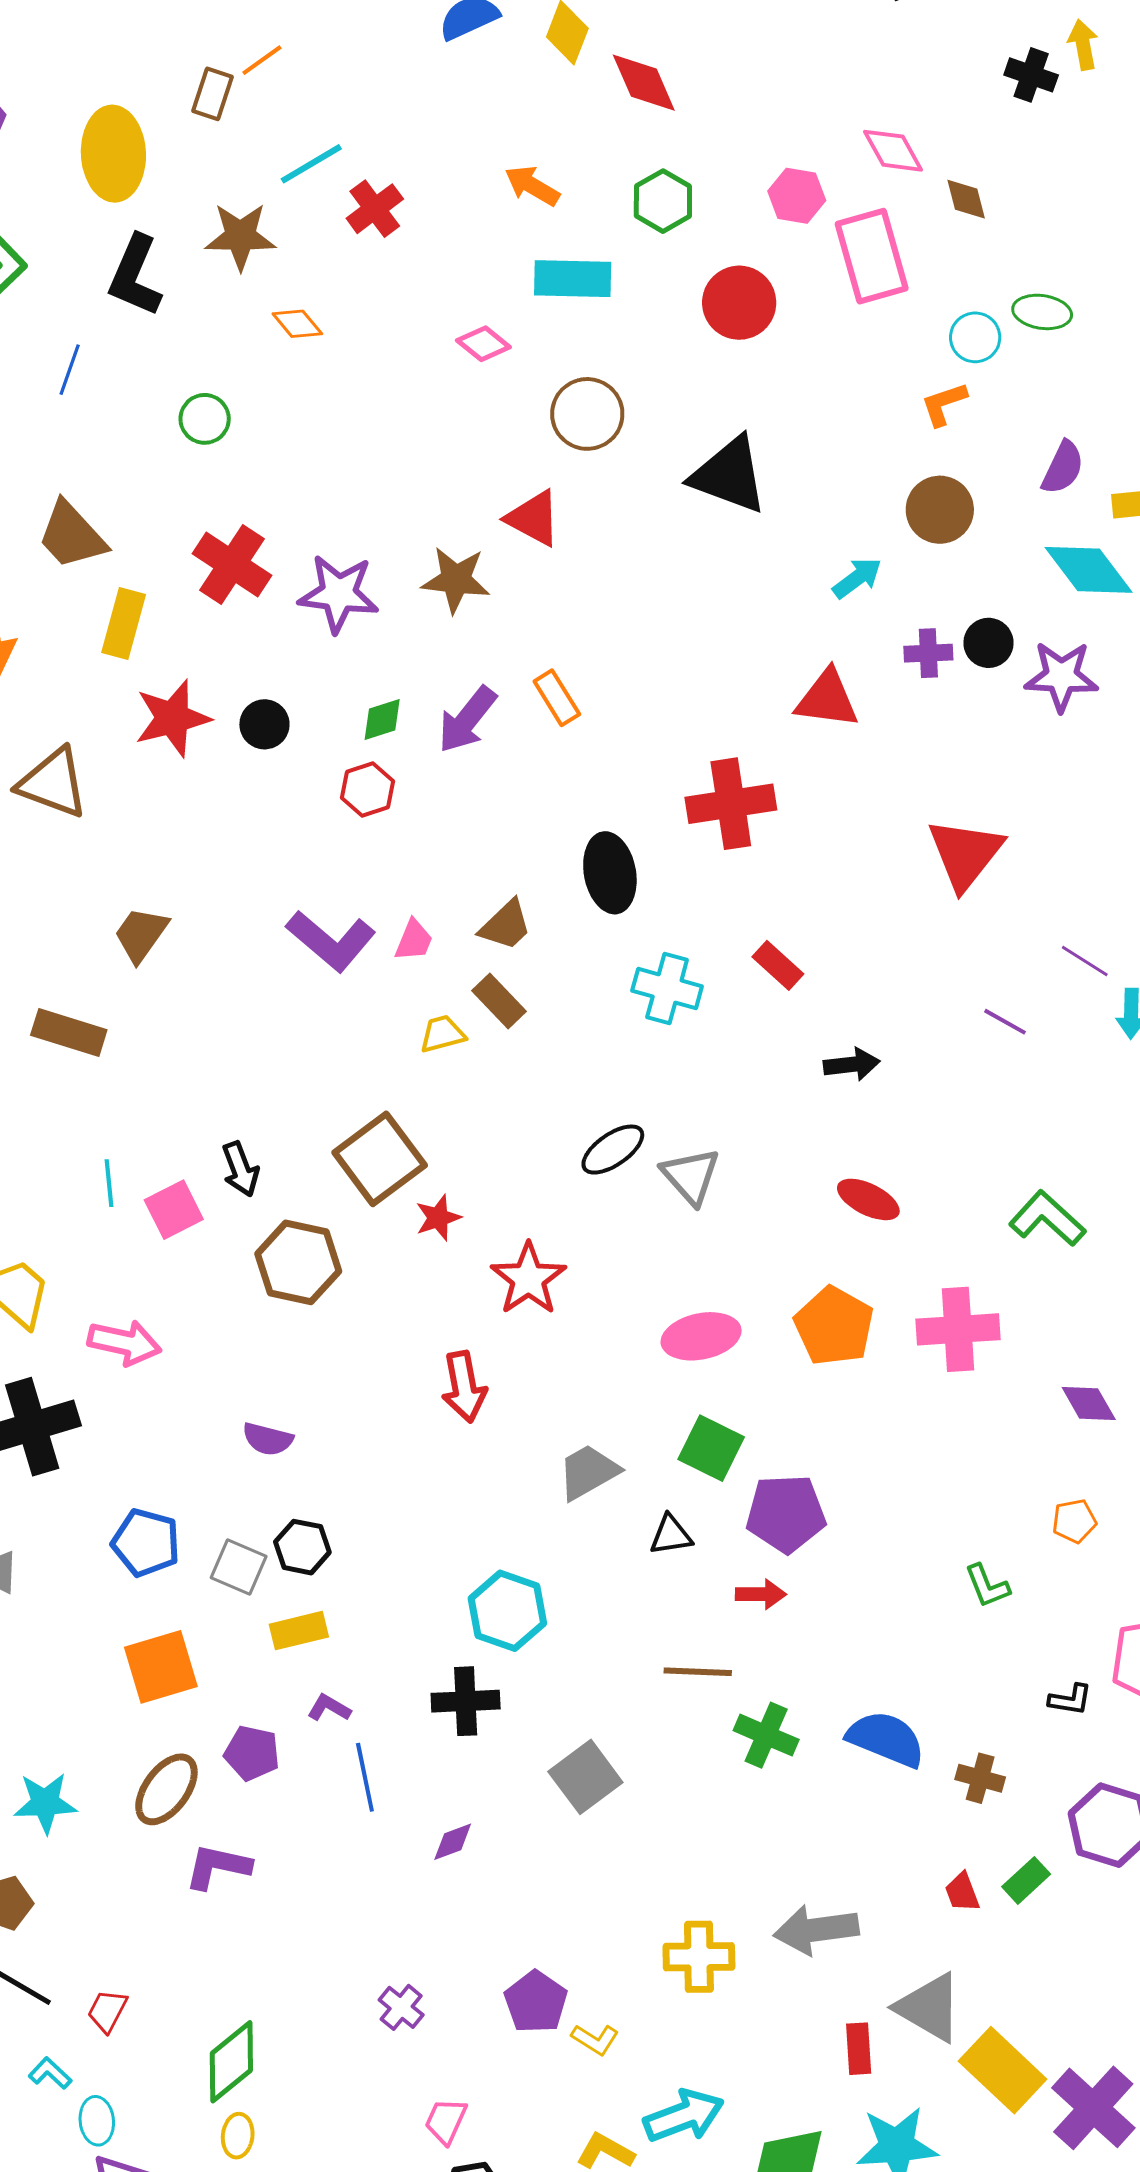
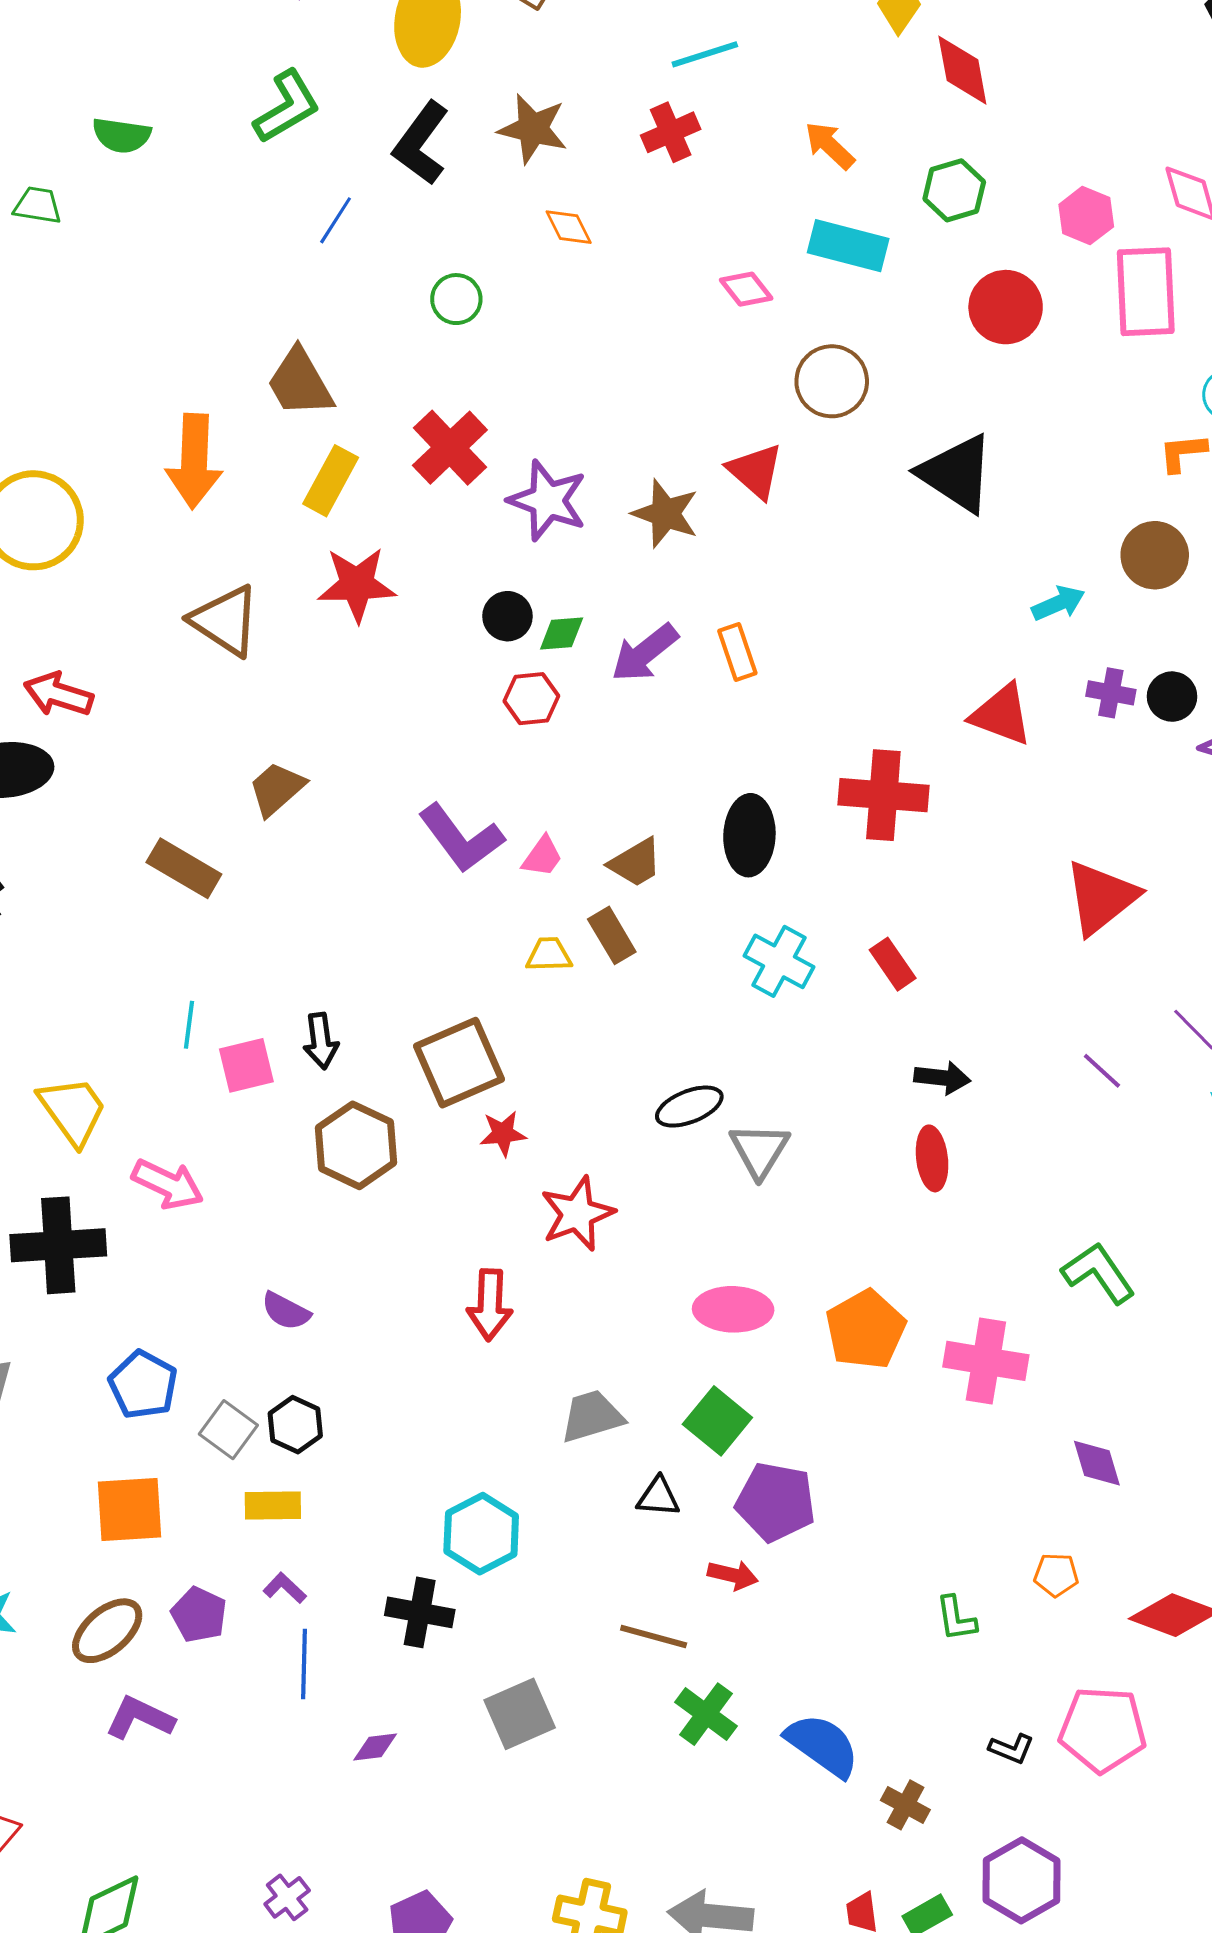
cyan line: (311, 164) -> (705, 54), moved
black circle: (264, 724) -> (507, 616), moved
red ellipse: (868, 1199) -> (932, 1158), moved, turned 44

